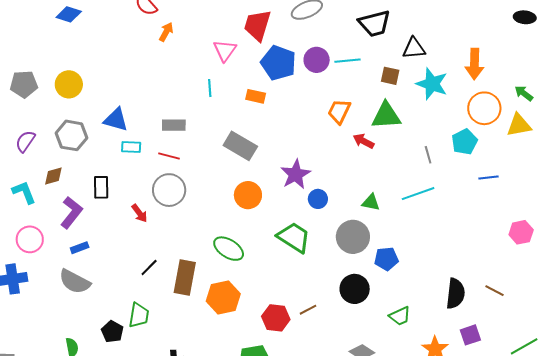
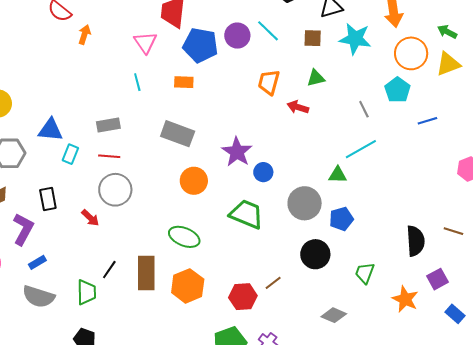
cyan line: (348, 61) -> (268, 31), turned 60
green triangle: (386, 116) -> (316, 78), size x0.6
cyan rectangle: (131, 147) -> (70, 154), turned -60
green triangle: (371, 202) -> (338, 175), moved
green trapezoid: (139, 315) -> (86, 292), moved
green trapezoid: (400, 316) -> (365, 273), turned 145

